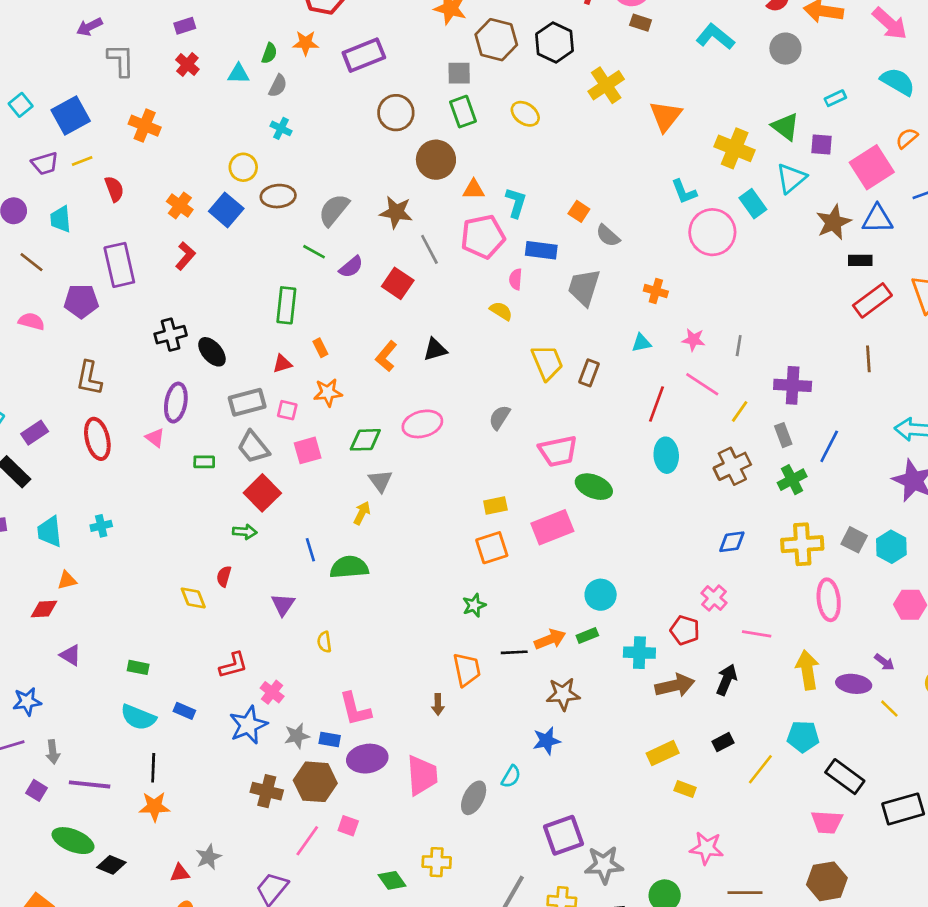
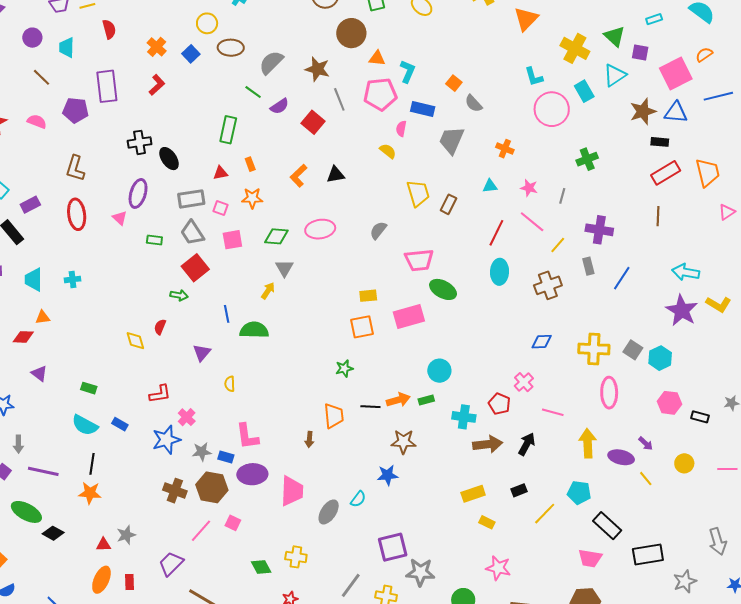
blue square: (226, 210) -> (191, 54), size x0.7
green cross: (792, 480) -> (587, 159), moved

